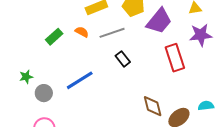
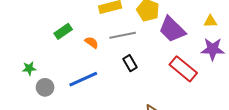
purple trapezoid: (159, 21) -> (172, 29), turned 88
orange semicircle: (82, 32) -> (92, 42), moved
red rectangle: (175, 58) -> (183, 69), turned -40

